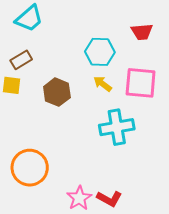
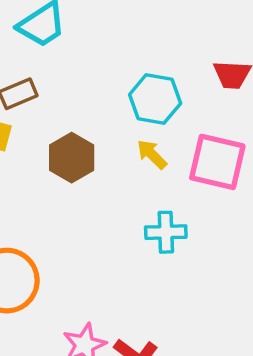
cyan cross: (117, 127) -> (166, 232), size x0.7

